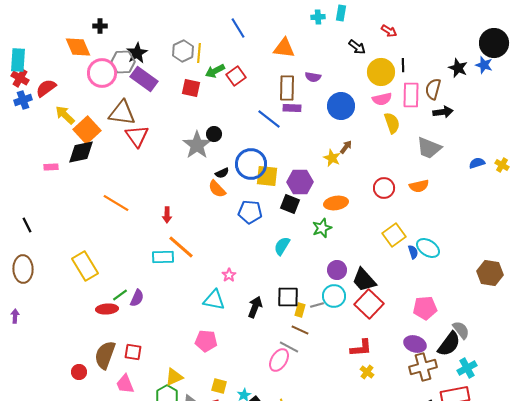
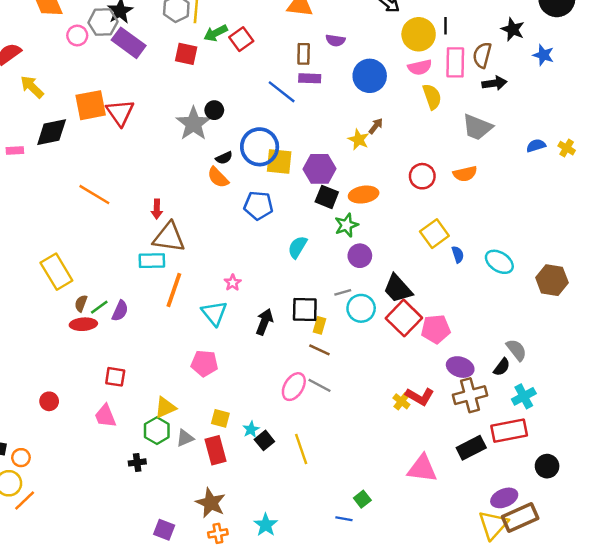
blue star: (484, 65) -> (543, 55), moved
pink circle: (102, 73) -> (77, 35), size x0.6
brown rectangle: (287, 88) -> (304, 54), size x0.7
brown triangle: (122, 113) -> (169, 237), moved
orange square: (87, 130) -> (91, 105), moved, turned 32
black square: (290, 204) -> (327, 197), moved
orange line: (181, 247) -> (174, 290), moved, turned 68
cyan ellipse: (428, 248) -> (499, 262), moved
purple circle: (337, 270) -> (360, 256), moved
cyan triangle: (214, 300) -> (214, 313), turned 40
gray line: (317, 305) -> (343, 292), moved
pink pentagon: (425, 308) -> (436, 329), moved
black semicircle: (449, 344) -> (502, 367), size x0.6
gray line: (289, 347) -> (319, 385), moved
red L-shape: (361, 348) -> (420, 396), moved, turned 35
brown semicircle: (105, 355) -> (81, 303), moved, size x0.5

